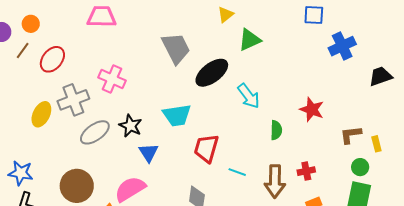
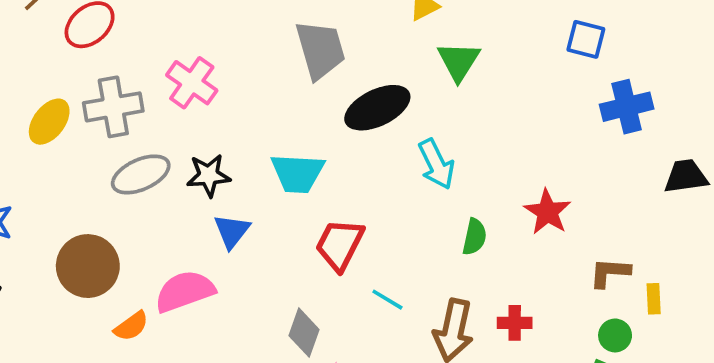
green triangle: (250, 40) -> (459, 61), turned -45
black star: (130, 126) -> (209, 175), turned 30

